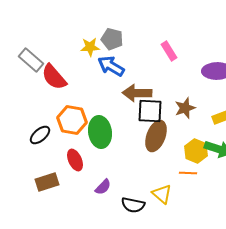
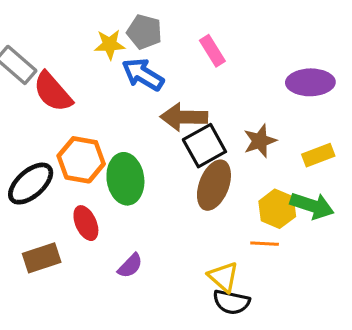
pink rectangle: (169, 51) -> (212, 51), moved
black square: (150, 111) -> (204, 146), turned -32
black ellipse: (40, 135) -> (31, 184), size x1.4
black semicircle: (133, 205) -> (231, 302), moved

